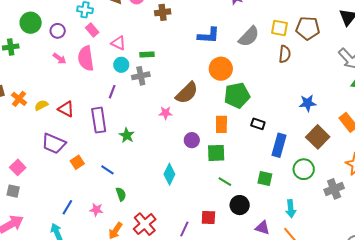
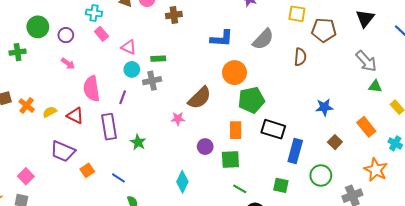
yellow square: (280, 28) -> (297, 14), moved
pink semicircle: (86, 58) -> (92, 89), moved
black rectangle: (258, 124) -> (273, 129), size x1.6
brown square: (318, 137) -> (335, 142), size x0.6

